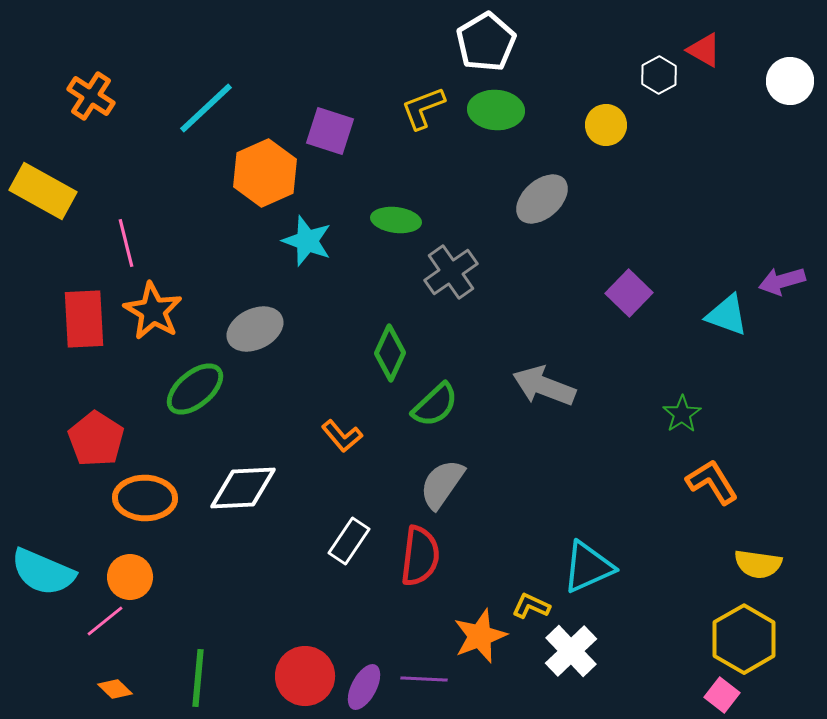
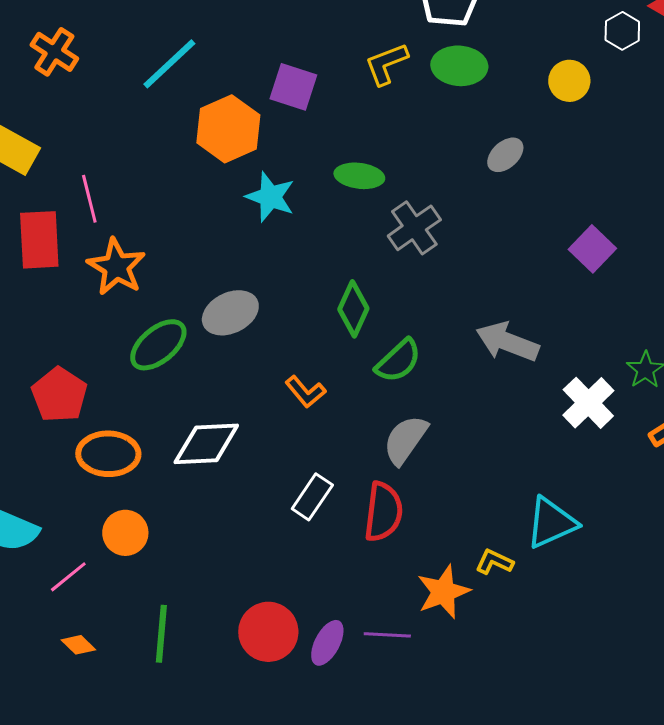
gray ellipse: (542, 199) -> (505, 155), size x0.7
red rectangle: (84, 319) -> (39, 240), moved
gray ellipse: (255, 329) -> (230, 313), moved
orange circle: (130, 577) -> (125, 533), moved
white cross: (571, 651) -> (588, 403), moved

